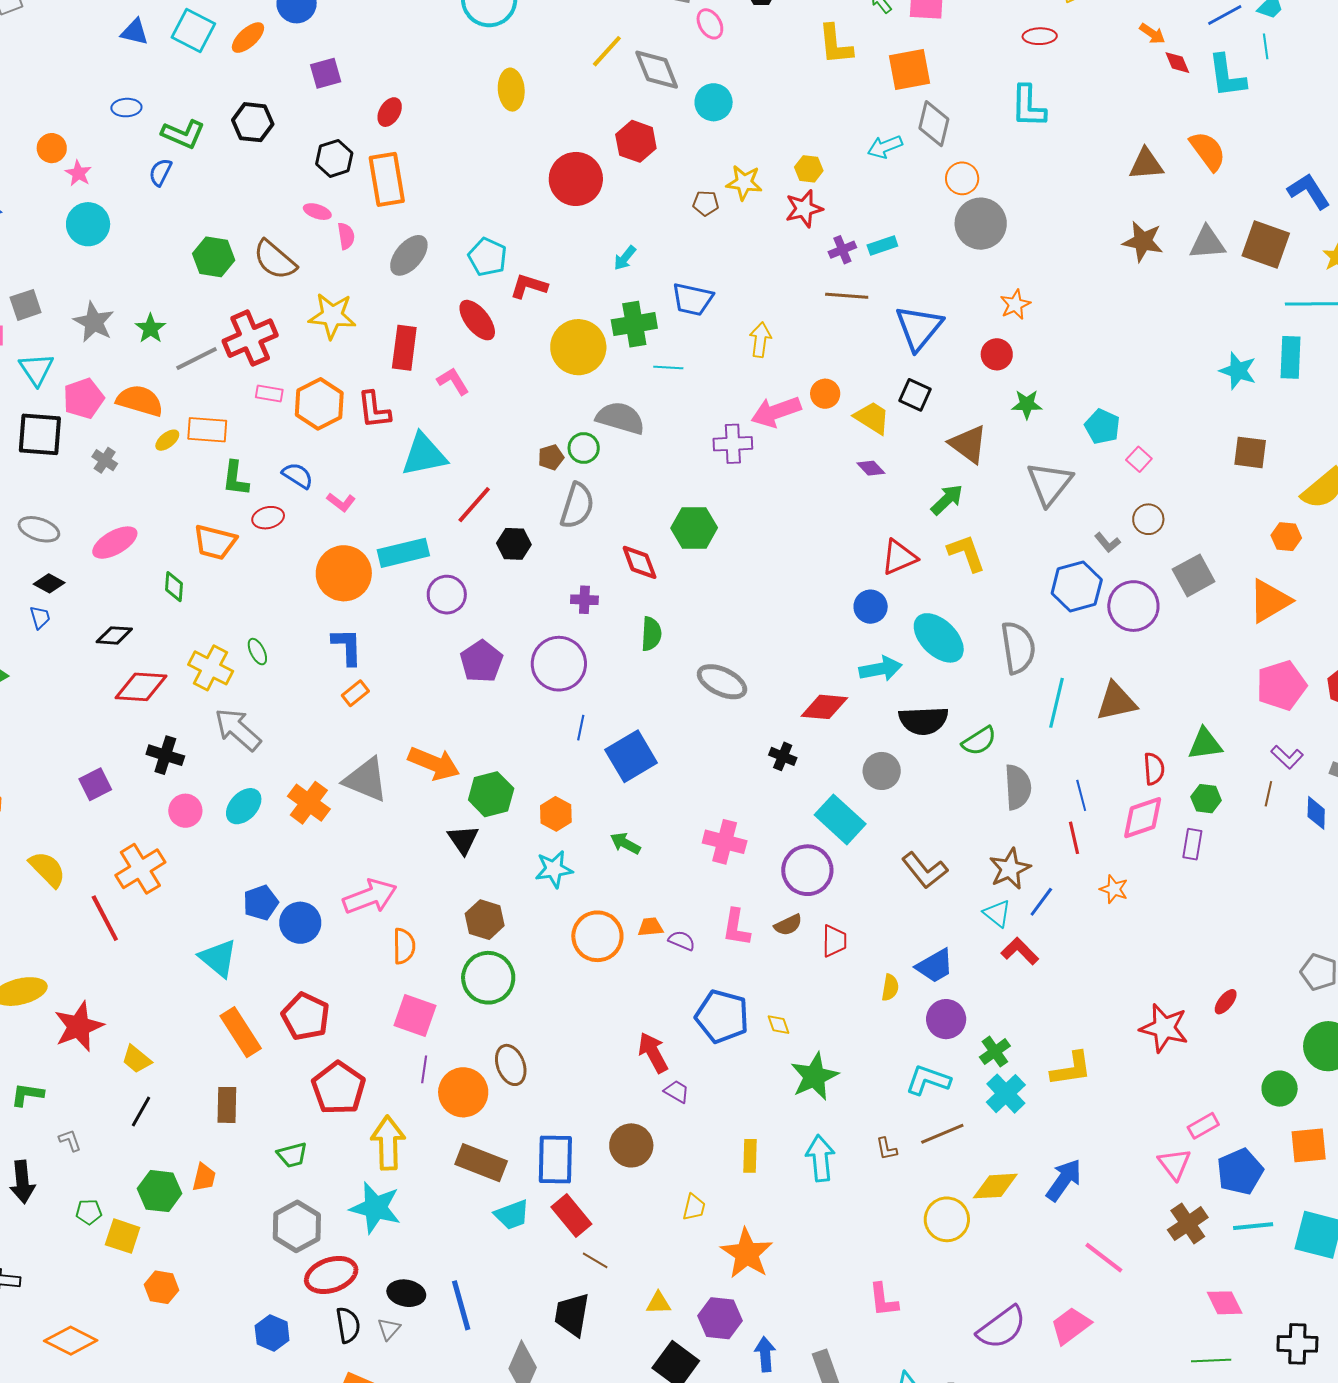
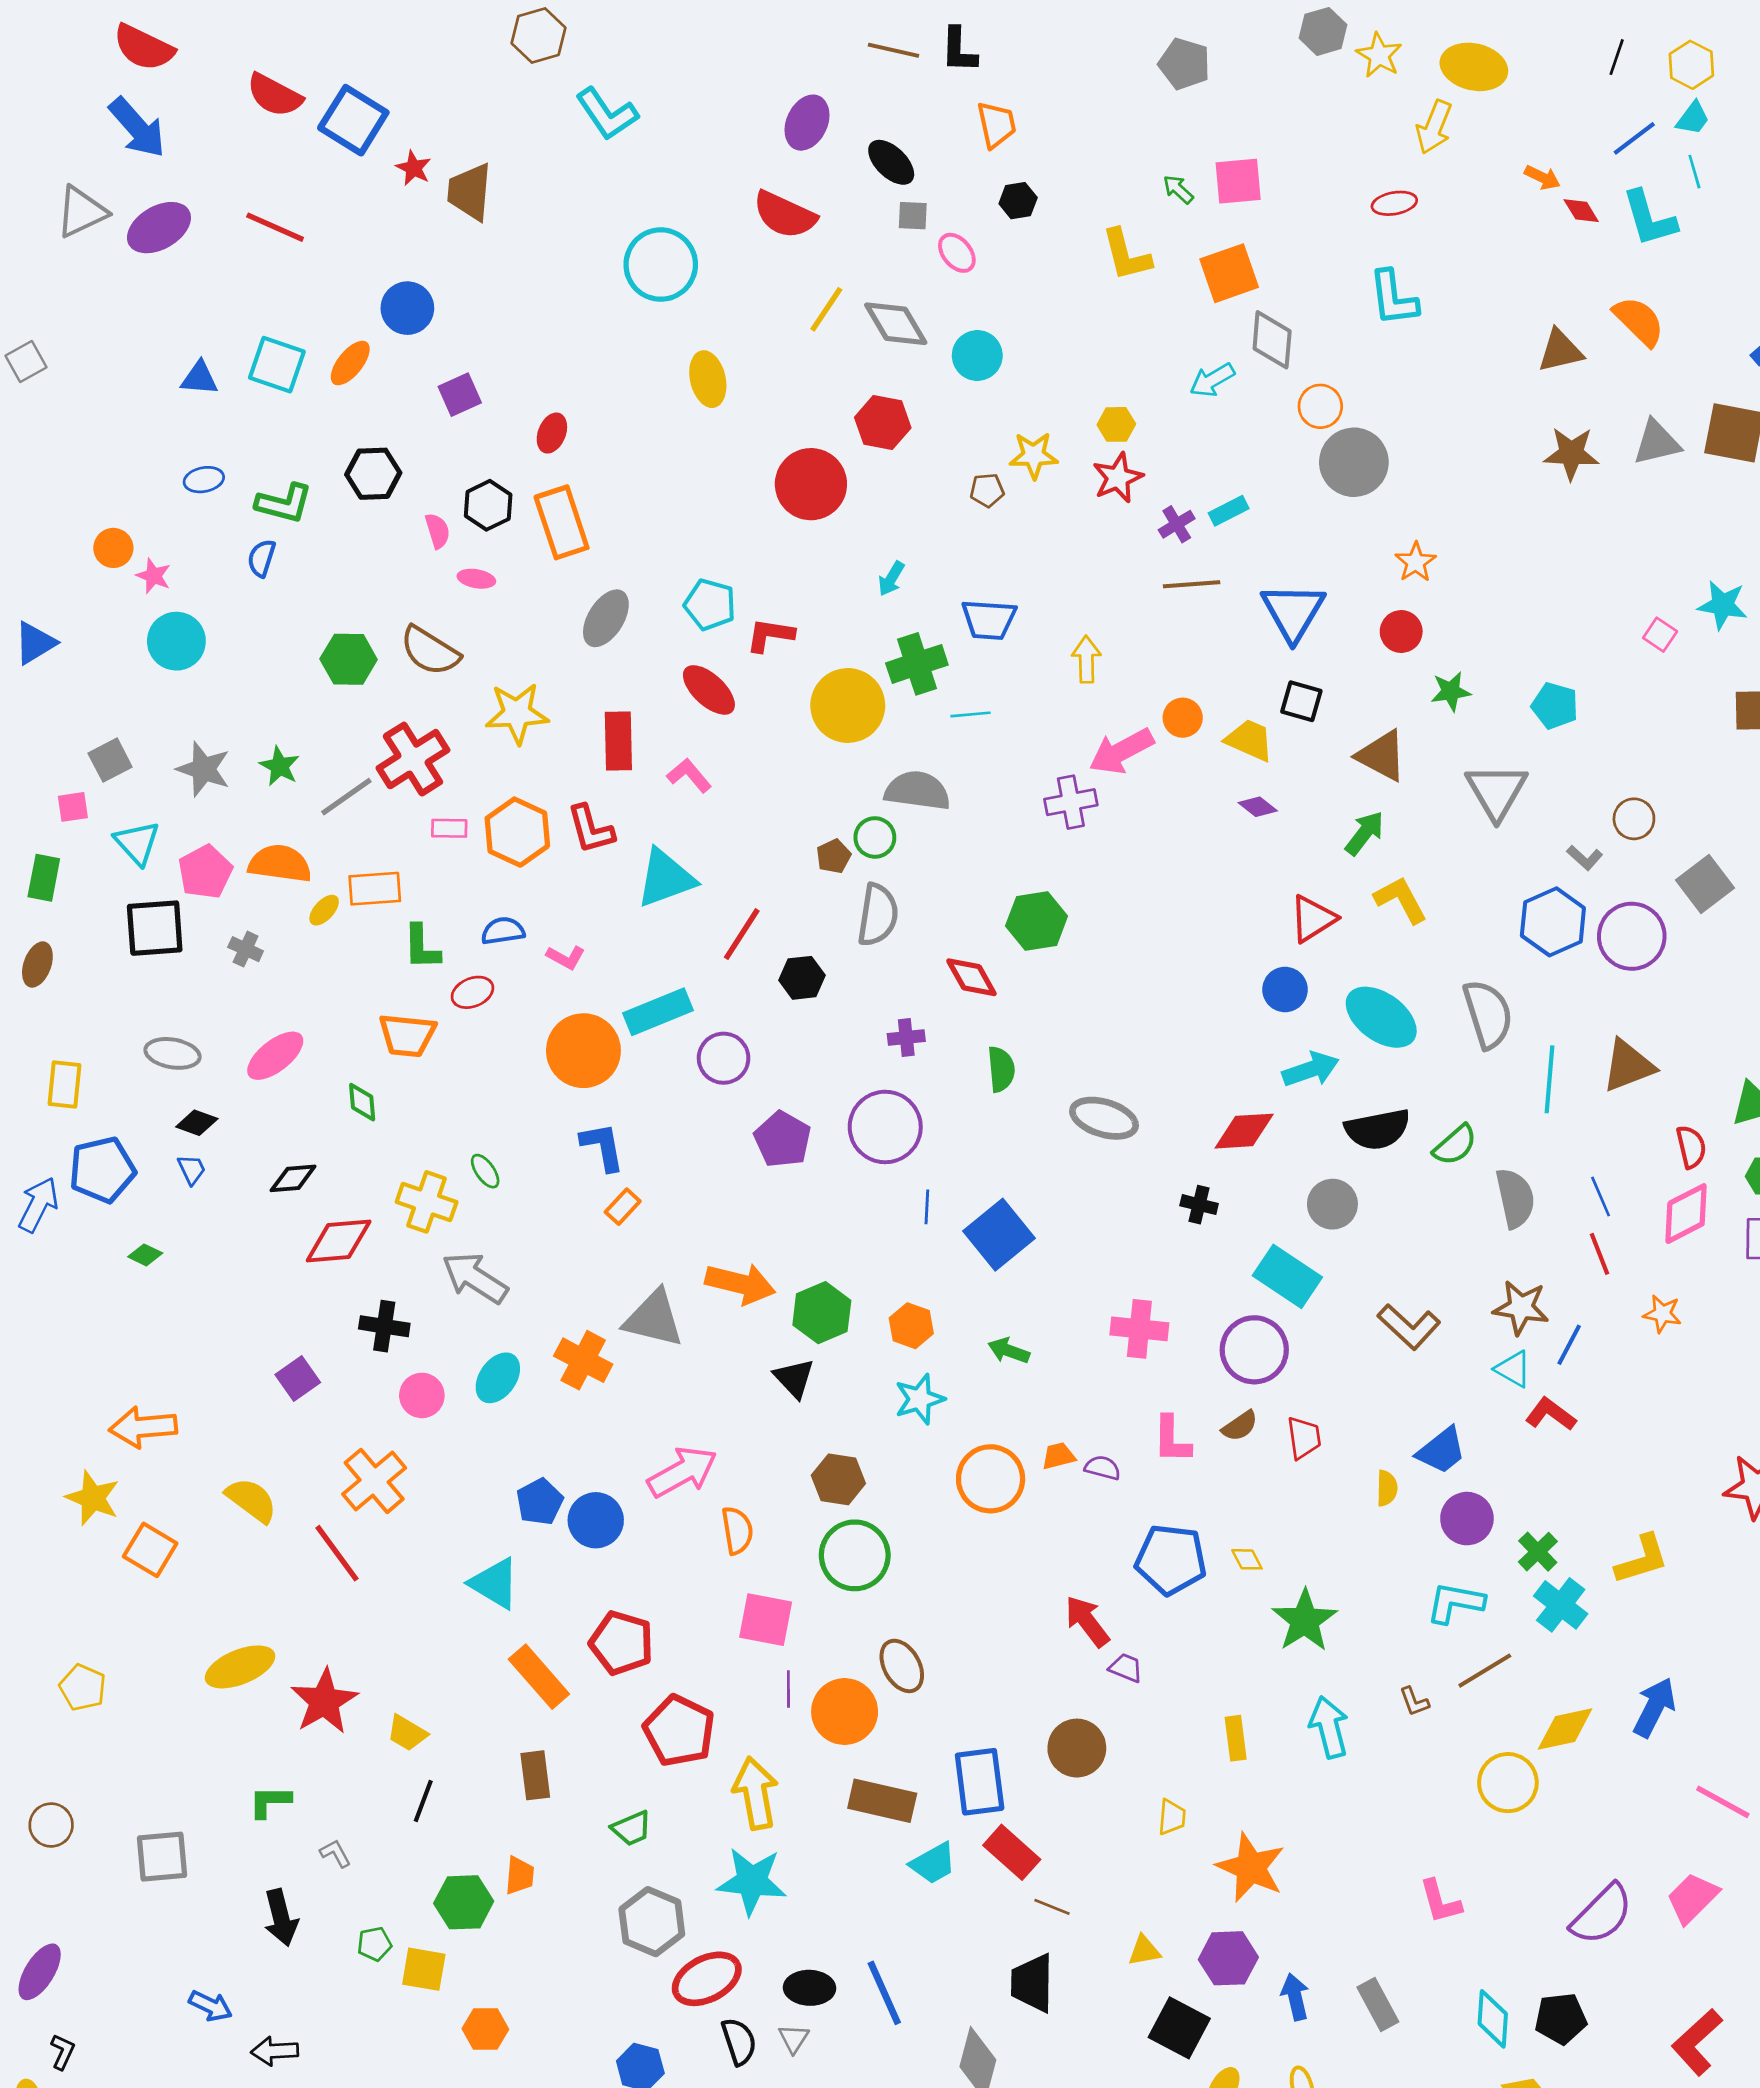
pink semicircle: (346, 236) -> (438, 531), moved
pink square: (1139, 459) -> (1660, 635), moved
blue semicircle: (298, 476) -> (503, 931), turned -32
brown star: (1010, 869) -> (1521, 1308), turned -30

